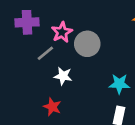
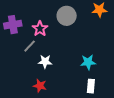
gray circle: (87, 44) -> (67, 16), moved

